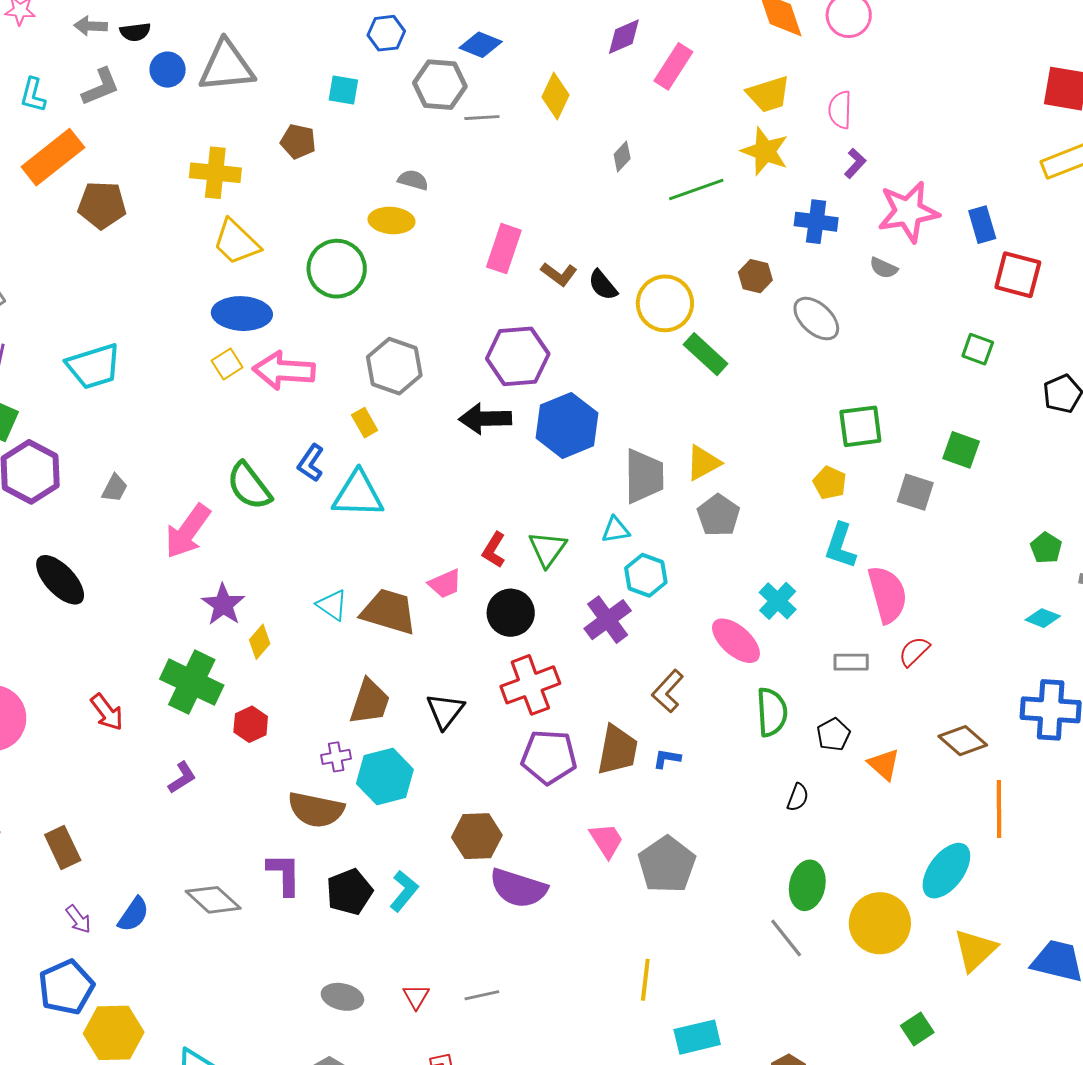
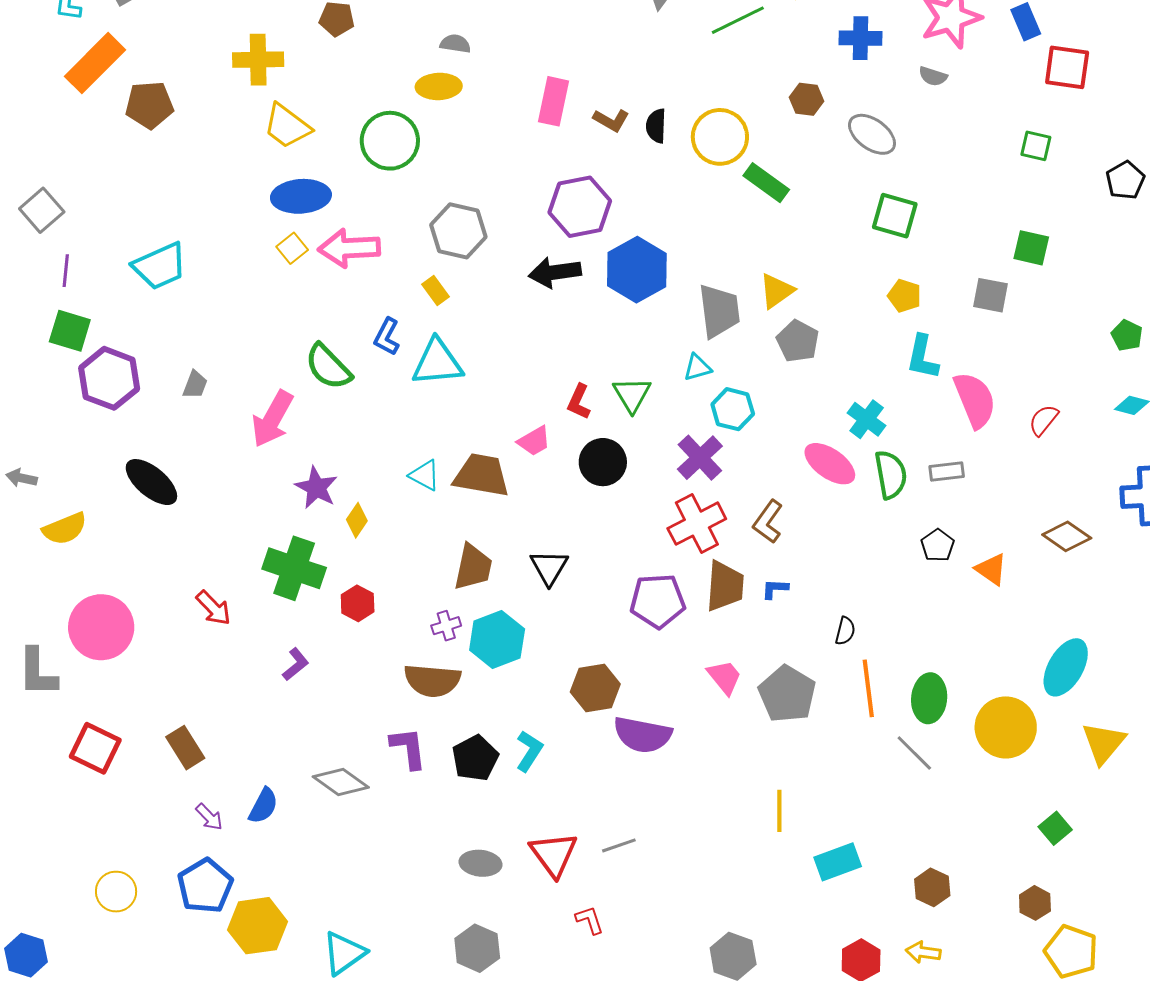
black semicircle: (603, 285) -> (656, 126), turned 48
green square: (860, 426) -> (895, 216), moved, turned 30
red semicircle: (914, 651) -> (1044, 420), moved
red cross: (530, 685) -> (697, 524), moved
green semicircle: (772, 712) -> (891, 475), moved
black semicircle: (798, 797) -> (845, 631), moved
orange line: (999, 809) -> (868, 688), moved
red triangle: (416, 997) -> (554, 854), size x1.8

